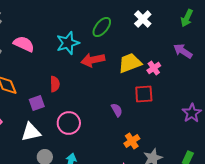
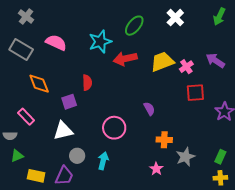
purple arrow: (183, 51) -> (215, 61), moved
red square: (144, 94) -> (195, 93), moved
pink circle: (69, 123) -> (114, 128), moved
orange cross: (132, 141) -> (164, 140), turned 35

